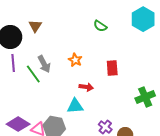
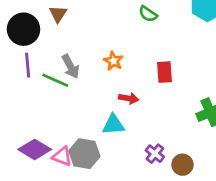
green line: (33, 74) -> (55, 80), turned -30

